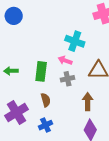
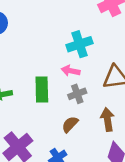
cyan cross: (75, 41) -> (80, 44), turned -30
brown semicircle: (46, 100) -> (70, 124), moved, turned -112

